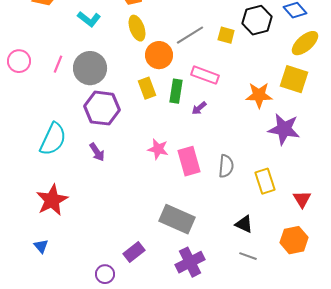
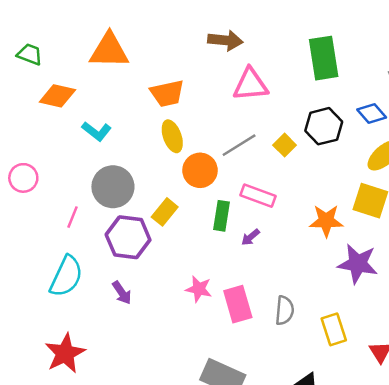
cyan L-shape: (89, 19) -> (97, 131), moved
yellow square: (226, 35) -> (285, 145), turned 30
pink line: (58, 64) -> (73, 217), moved
yellow rectangle: (147, 88) -> (165, 212), moved, turned 60

